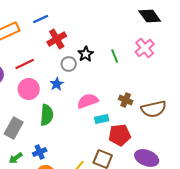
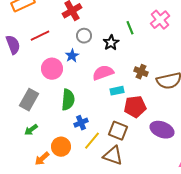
black star: (86, 54) -> (111, 43), moved
pink circle: (29, 89) -> (52, 69), moved
green semicircle: (47, 115) -> (68, 100), moved
blue cross: (40, 152) -> (81, 123), moved

